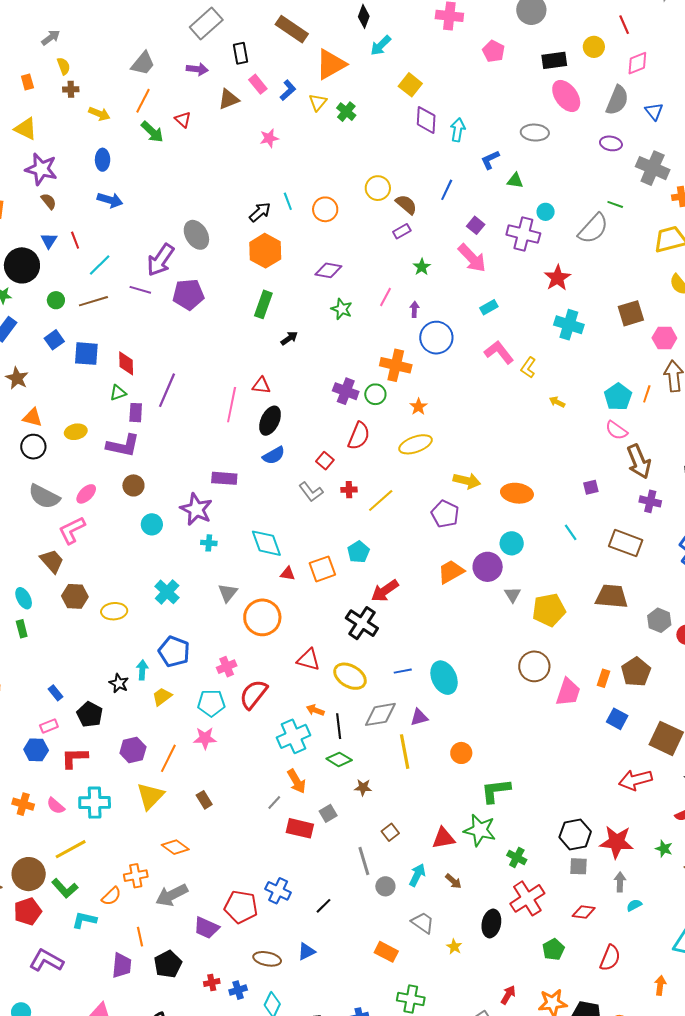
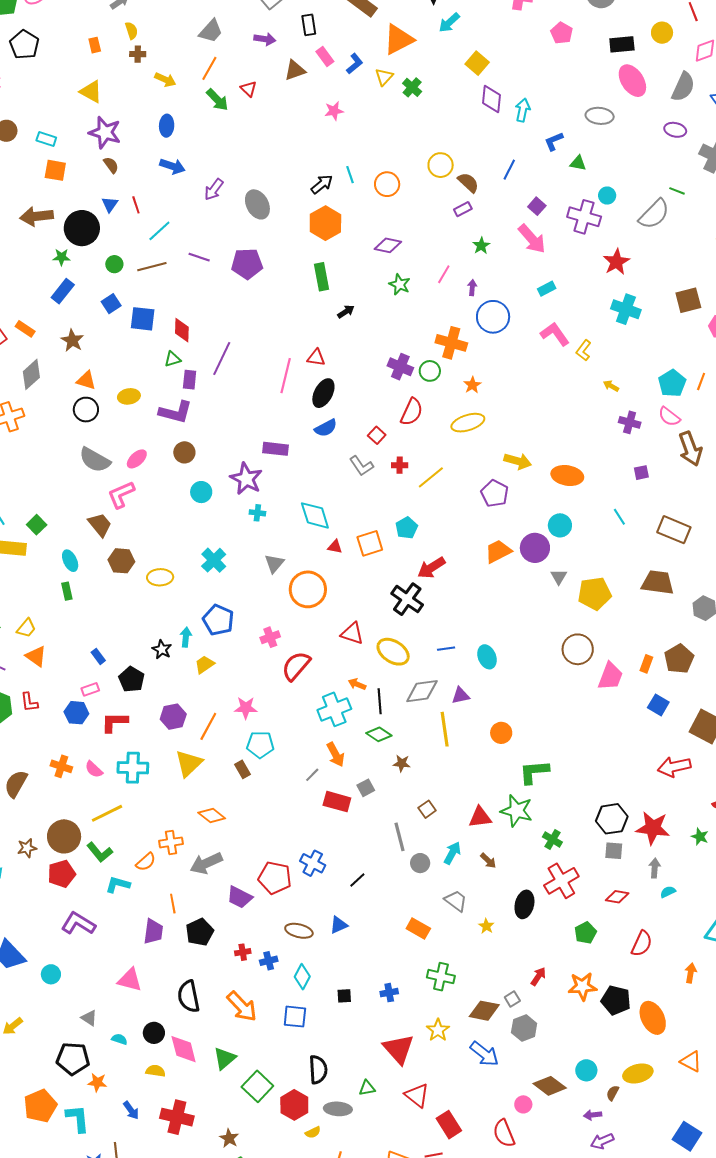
purple arrow: (160, 260) -> (214, 189), moved, size x0.7
green rectangle: (263, 304) -> (321, 277), turned -32
purple cross: (650, 501) -> (630, 422), moved
cyan ellipse: (444, 678) -> (487, 657), size x0.7
cyan pentagon: (211, 703) -> (260, 745), moved

